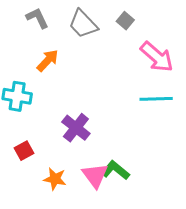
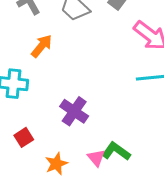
pink triangle: (95, 175) -> (96, 158), size x0.7
orange star: (55, 179) -> (56, 164), turned -30

